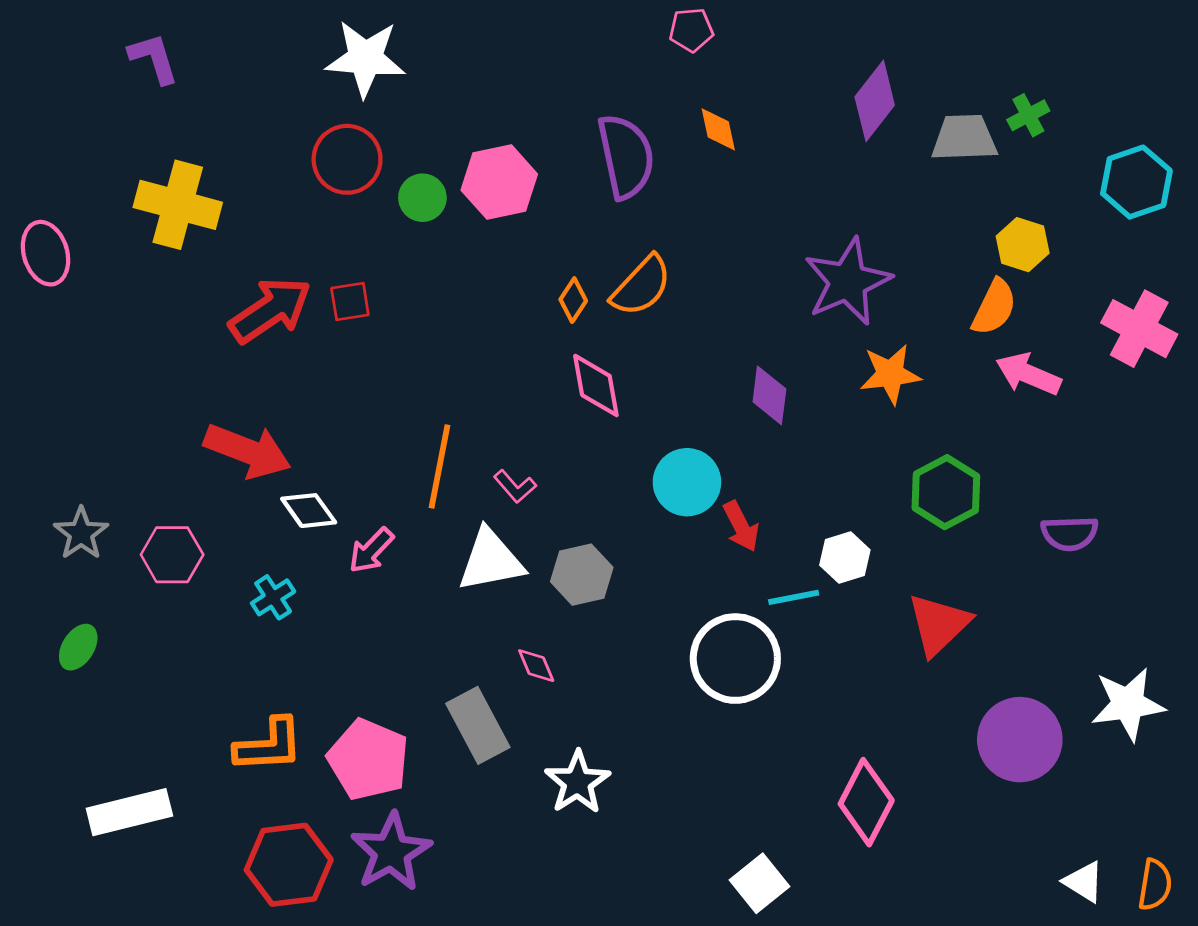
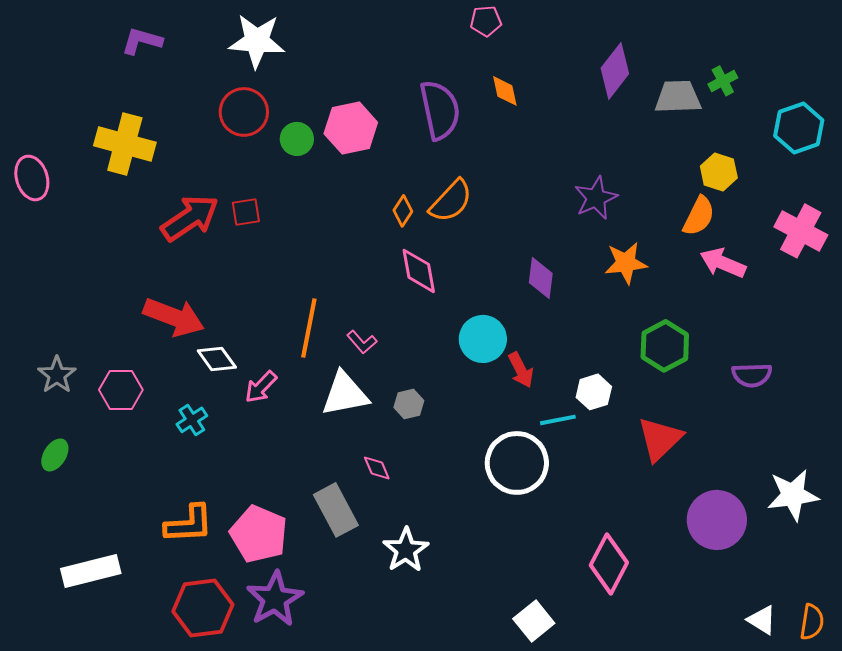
purple L-shape: (154, 58) -> (142, 41), moved, turned -57
purple star: (848, 282) -> (596, 198), size x0.7
gray hexagon: (582, 575) -> (409, 404), size x0.7

